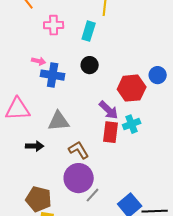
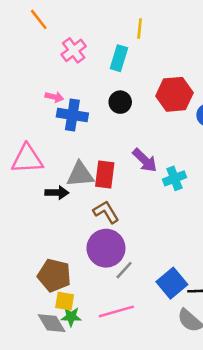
pink cross: (54, 25) -> (74, 50), turned -36
red hexagon: (132, 88) -> (174, 94), moved
red rectangle: (111, 132) -> (105, 174), moved
black arrow: (35, 146) -> (57, 193), moved

